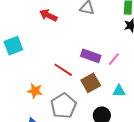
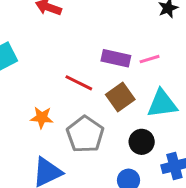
pink line: (114, 59) -> (150, 59), turned 40
cyan triangle: (119, 91) -> (162, 104), size x1.6

